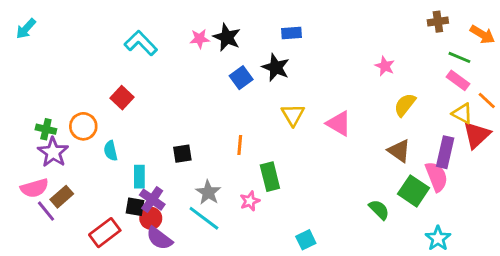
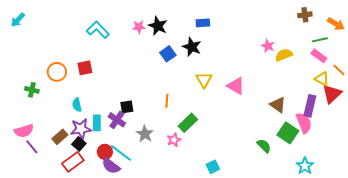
green line: (459, 57) -> (320, 40), turned -35
red square: (122, 98) -> (85, 68), turned 35
yellow semicircle: (405, 105) -> (284, 55), moved, turned 30
orange circle: (83, 126) -> (57, 72), moved
purple star: (53, 152) -> (81, 129), moved, turned 30
green rectangle: (270, 177) -> (188, 123), turned 60
brown rectangle: (62, 197) -> (60, 137), moved
purple cross: (152, 200) -> (117, 120), moved
black square: (135, 207) -> (79, 144), moved, turned 32
cyan line: (204, 218) -> (121, 153), moved

